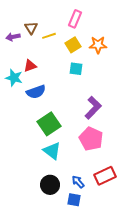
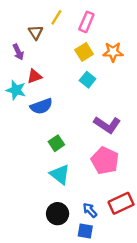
yellow line: (49, 36) -> (56, 17), moved, turned -40
purple arrow: (13, 37) -> (18, 52), moved, turned -104
cyan square: (76, 69) -> (88, 80), turned 32
purple L-shape: (93, 108) -> (107, 125), turned 80
green square: (49, 124) -> (56, 143), size x0.6

